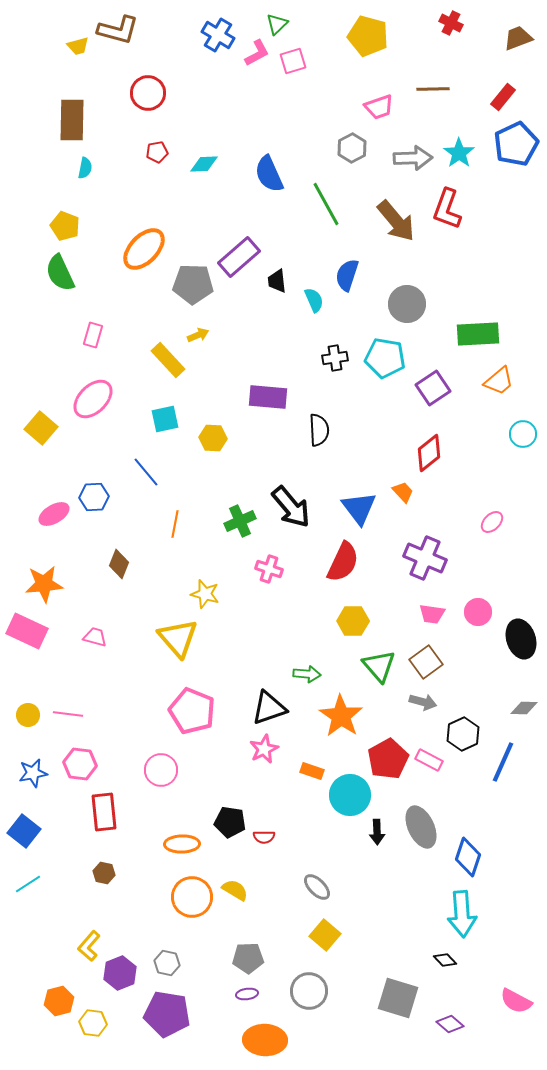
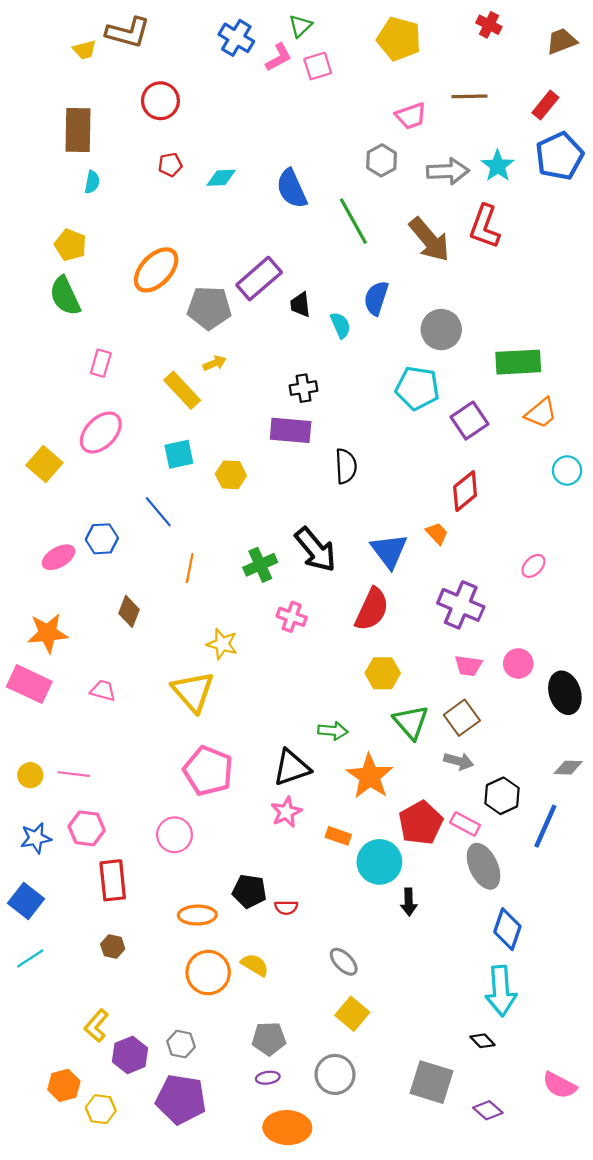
black cross: (335, 358) -> (304, 388), moved
gray ellipse: (421, 827) -> (484, 866), moved

